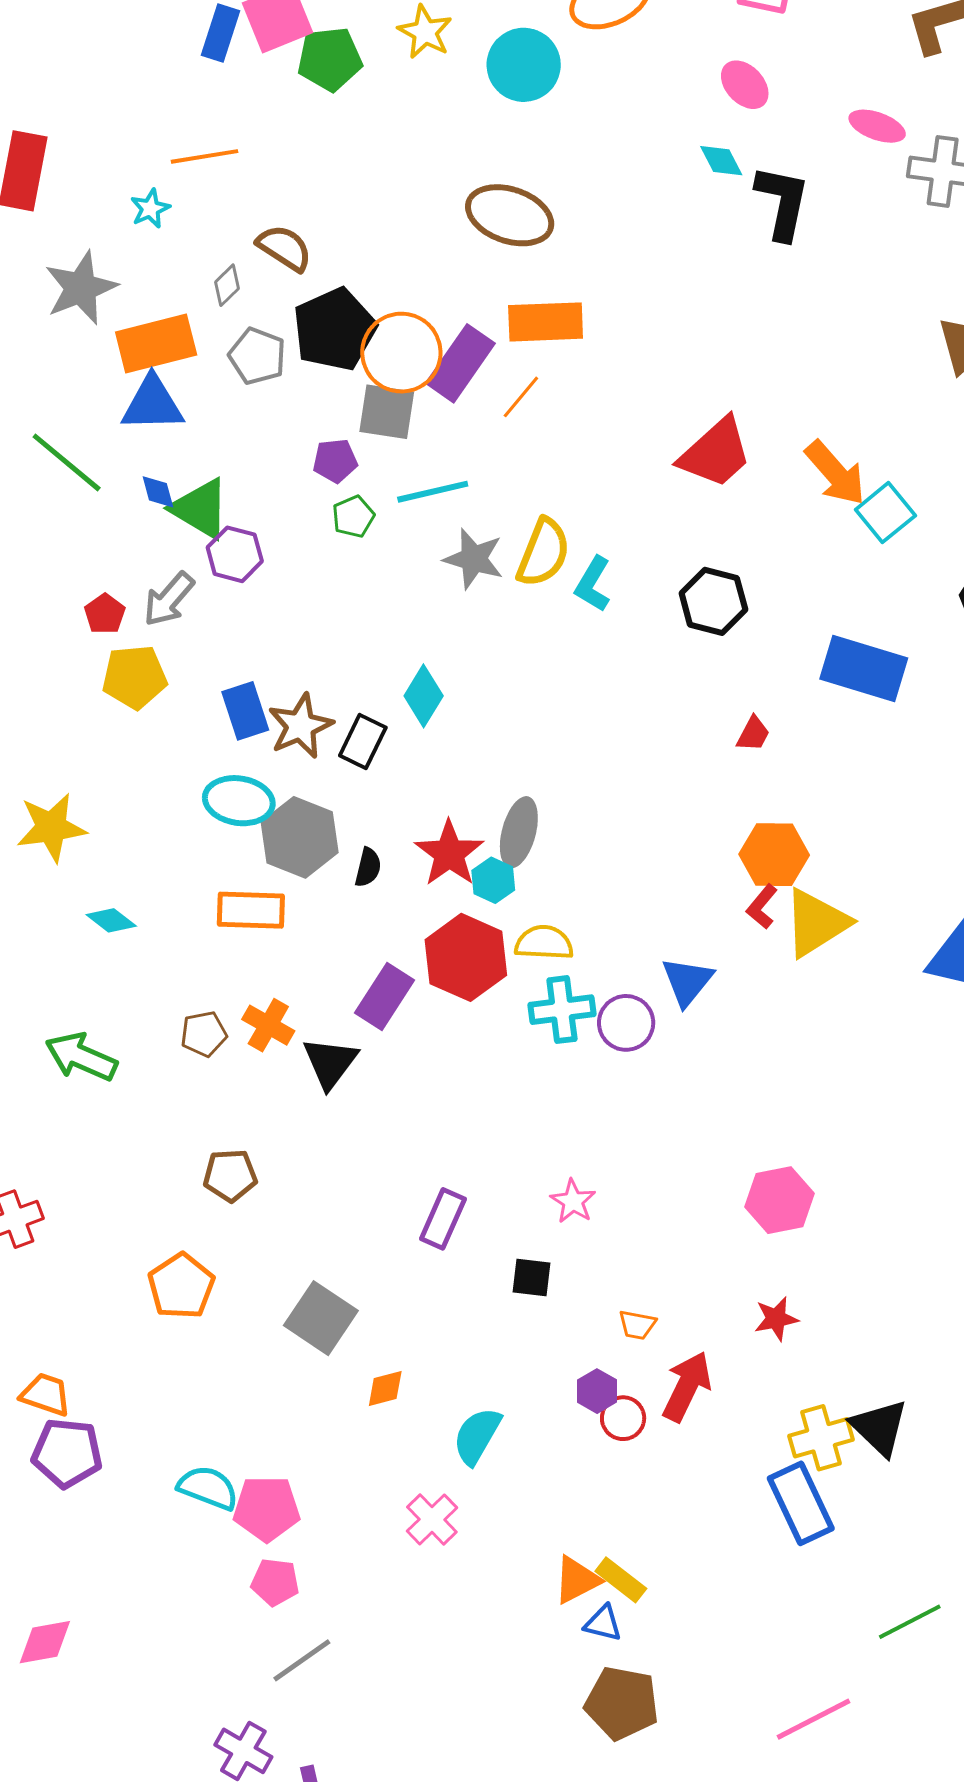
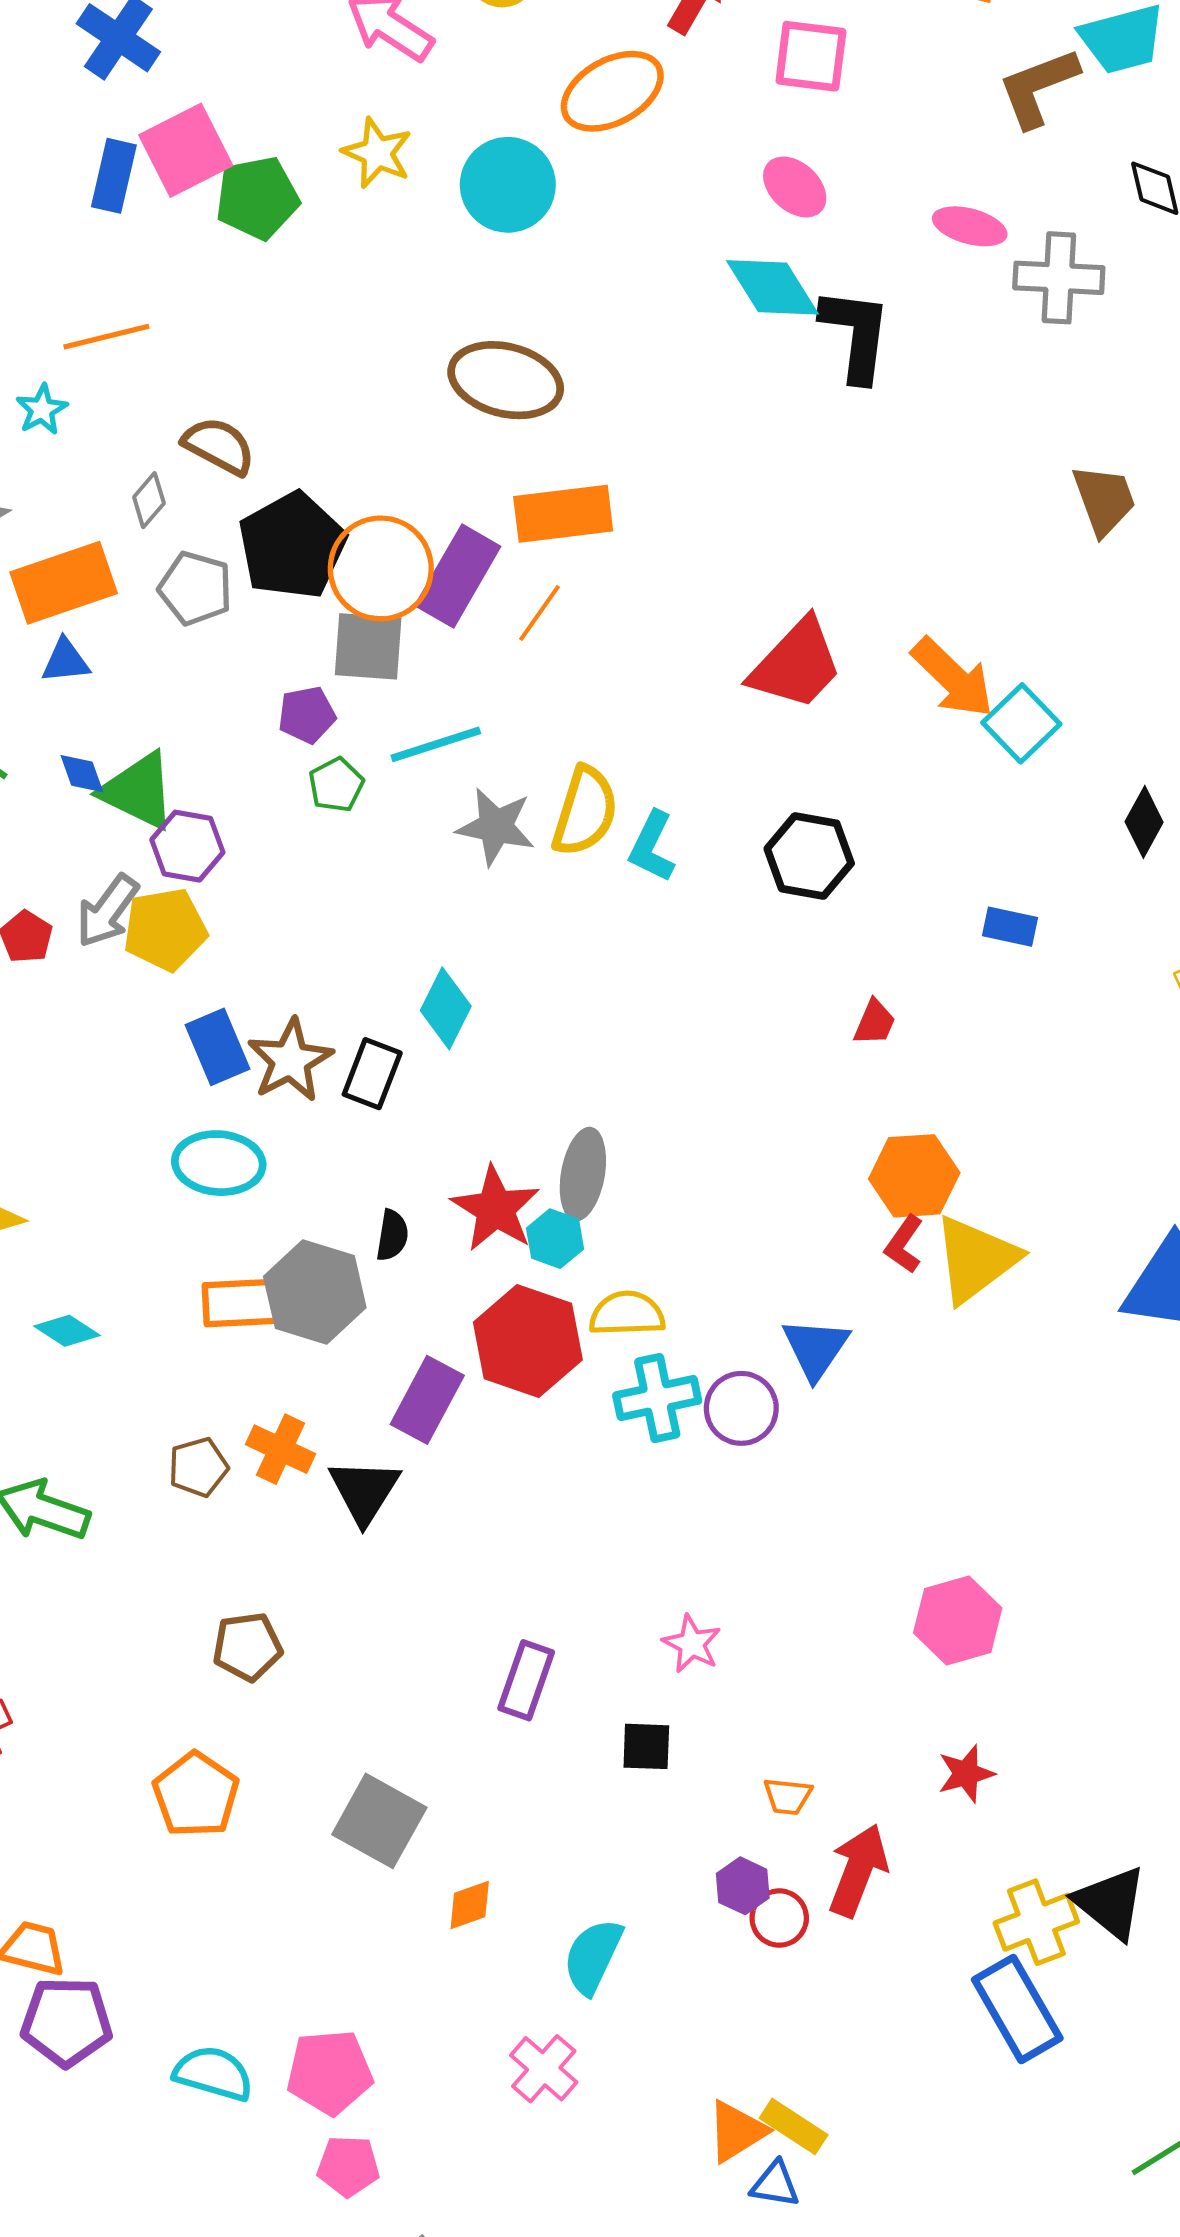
cyan diamond: (721, 161) -> (772, 287), size x1.6
blue triangle: (152, 404) -> (65, 661), size x0.6
blue rectangle: (864, 669) -> (1010, 927), size x0.5
yellow pentagon: (134, 677) -> (165, 929), moved
gray hexagon: (300, 837) -> (315, 1292), moved
cyan semicircle: (208, 1488) -> (213, 2073), moved

